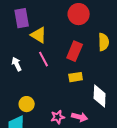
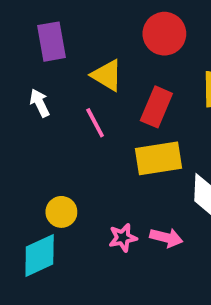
yellow triangle: (39, 35) -> (107, 75), moved
white arrow: (17, 64) -> (40, 103), moved
yellow rectangle: (76, 77) -> (158, 158), size x1.6

